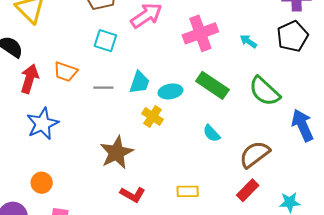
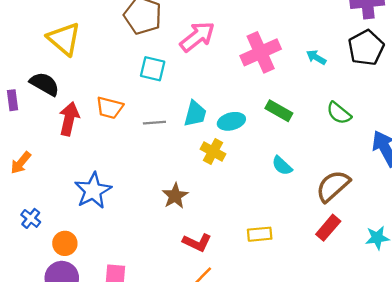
green rectangle: (212, 85) -> (279, 111), size x0.7
green semicircle: (264, 91) -> (339, 113), size x0.7
blue star: (43, 124) -> (93, 191), moved
brown star: (117, 153) -> (175, 196), size x0.7
orange circle: (42, 183) -> (65, 243), moved

